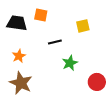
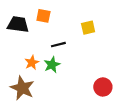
orange star: (19, 56) -> (32, 63), moved
green star: (70, 63) -> (52, 65), moved

